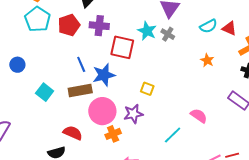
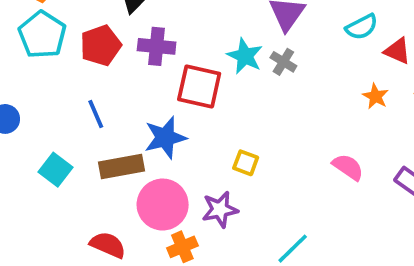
cyan semicircle: (208, 26) -> (362, 27), moved
orange star: (207, 60) -> (376, 96), moved
blue line: (81, 64) -> (96, 114), moved
pink semicircle: (199, 116) -> (348, 167), moved

